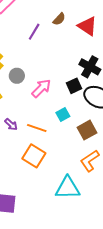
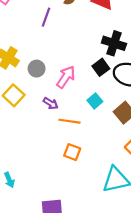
purple arrow: (11, 124) -> (51, 103), moved
orange square: (34, 156) -> (72, 152), size x0.7

